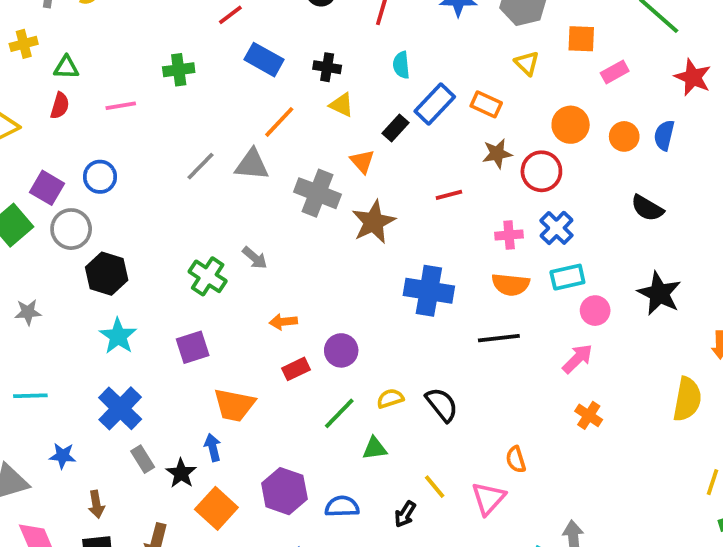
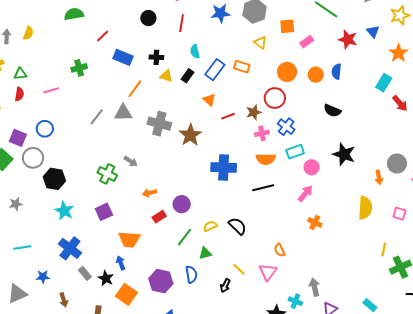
black rectangle: (396, 128) -> (187, 76), moved
brown star: (497, 154) -> (254, 112), moved
orange triangle: (362, 161) -> (209, 100), moved
blue semicircle: (342, 507) -> (191, 274), moved, turned 90

